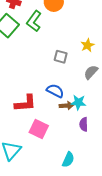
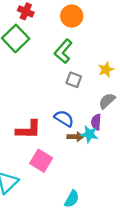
green L-shape: (34, 21) -> (63, 51), moved
purple semicircle: (84, 124) -> (96, 122), moved

